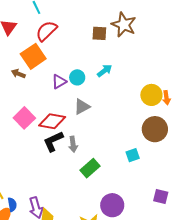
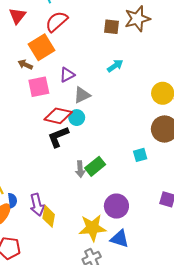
brown star: (124, 25) -> (137, 19), turned 30
cyan circle: (77, 77) -> (77, 118), moved
gray triangle: (82, 107) -> (82, 95), moved
pink square: (24, 118) -> (39, 87), moved, turned 30
gray arrow: (73, 144) -> (80, 169), moved

